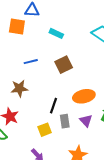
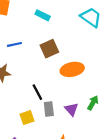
orange ellipse: (84, 96) -> (72, 69), moved
black line: (54, 106) -> (37, 92), turned -49

